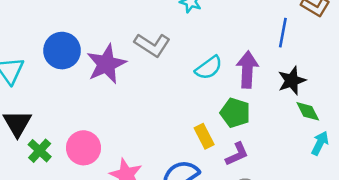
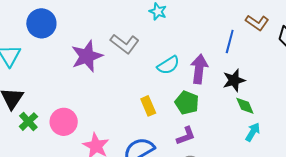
blue circle: (62, 51) -> (41, 23), moved
yellow rectangle: (204, 136) -> (148, 106), moved

